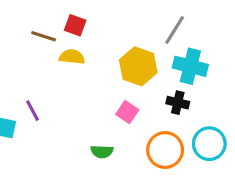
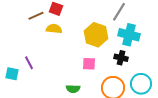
brown line: (44, 36) -> (36, 16), turned -42
pink square: (127, 112) -> (89, 64), turned -32

